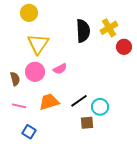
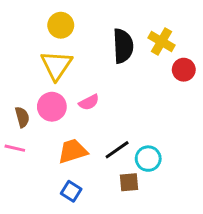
yellow circle: (29, 13) -> (61, 25), moved
yellow cross: (109, 28) -> (162, 42), turned -30
pink line: (19, 106) -> (15, 148), moved
blue square: (29, 132) -> (71, 191), moved

